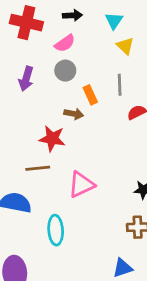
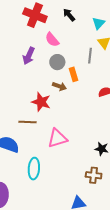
black arrow: (72, 15) -> (69, 15), turned -136
pink semicircle: (65, 43) -> (52, 40), moved, turned 77
gray circle: (65, 71) -> (57, 62), moved
gray line: (120, 85) -> (90, 56), moved

